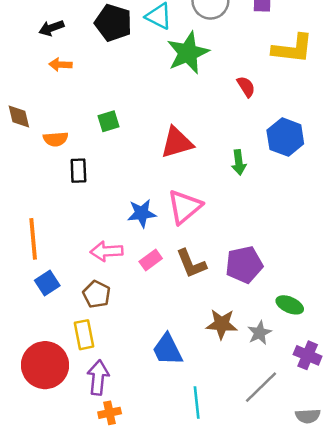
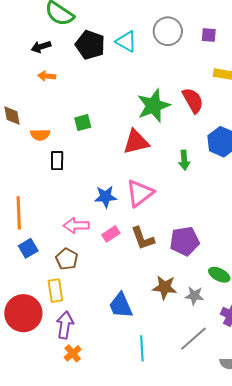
green star: (188, 53) -> (154, 106), moved
red semicircle: (246, 87) -> (193, 100), size x1.5
gray star: (260, 333) -> (194, 296), turned 30
orange cross: (110, 413) -> (73, 353), turned -30

